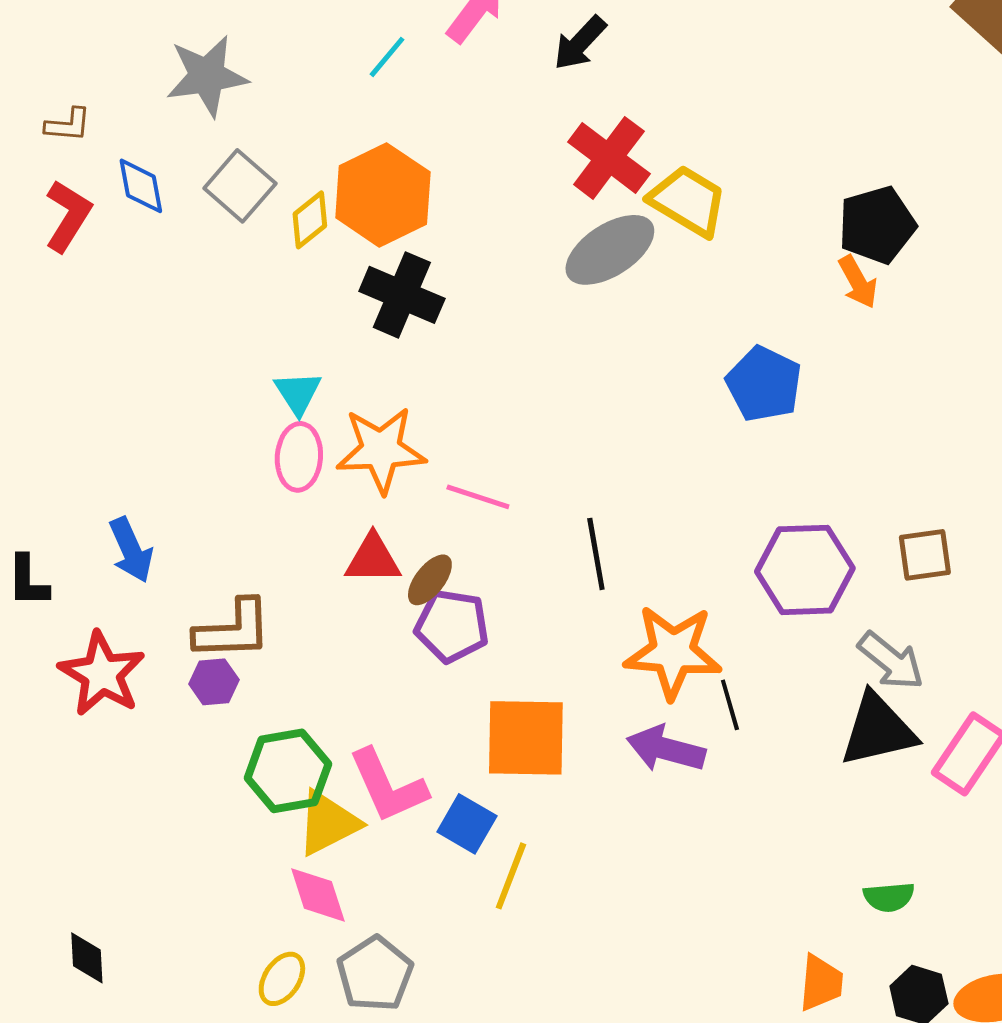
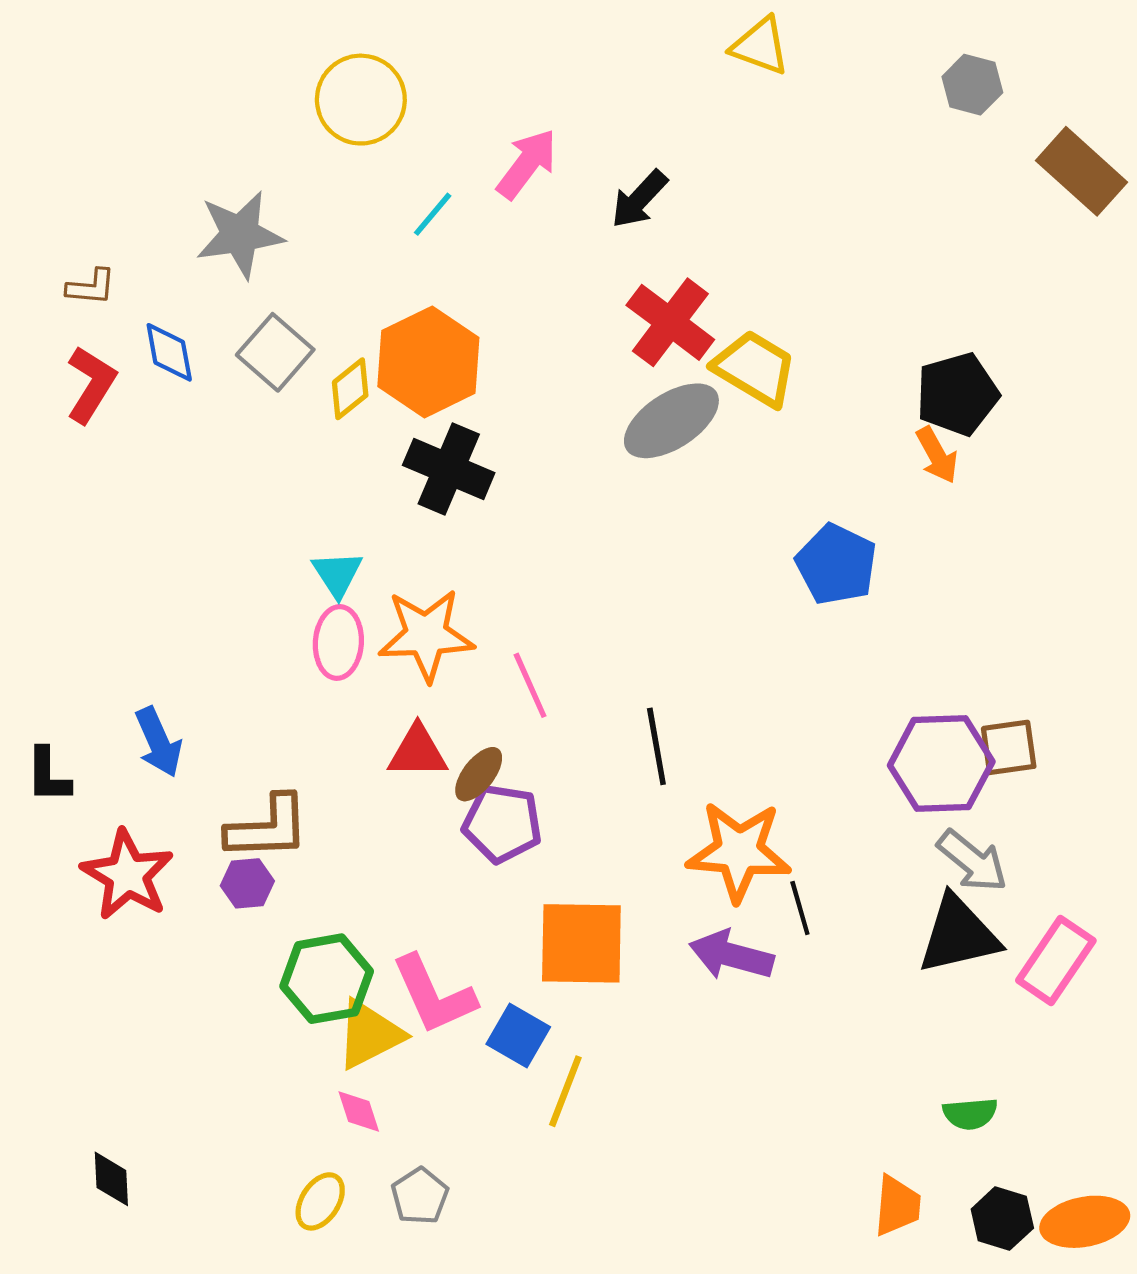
pink line: (478, 497) -> (530, 685), turned 48
purple hexagon: (805, 570) -> (941, 763), moved
pink diamond: (318, 895) -> (359, 1111), size x0.7
gray pentagon: (375, 974) -> (420, 1196), size x0.7

